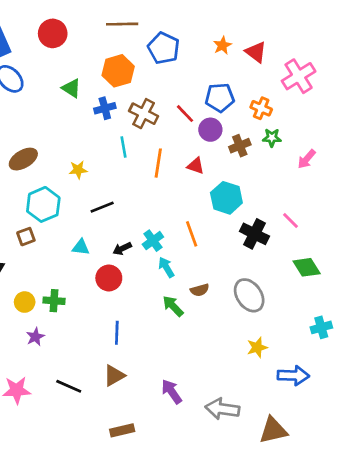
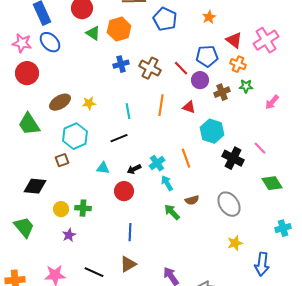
red triangle: (256, 52) -> (234, 40), moved
orange hexagon: (118, 71) -> (119, 29), moved
green triangle: (71, 88) -> (93, 33), moved
cyan line: (124, 147) -> (128, 111), moved
yellow star: (78, 170) -> (89, 103), moved
blue arrow: (293, 376) -> (262, 264), turned 95

